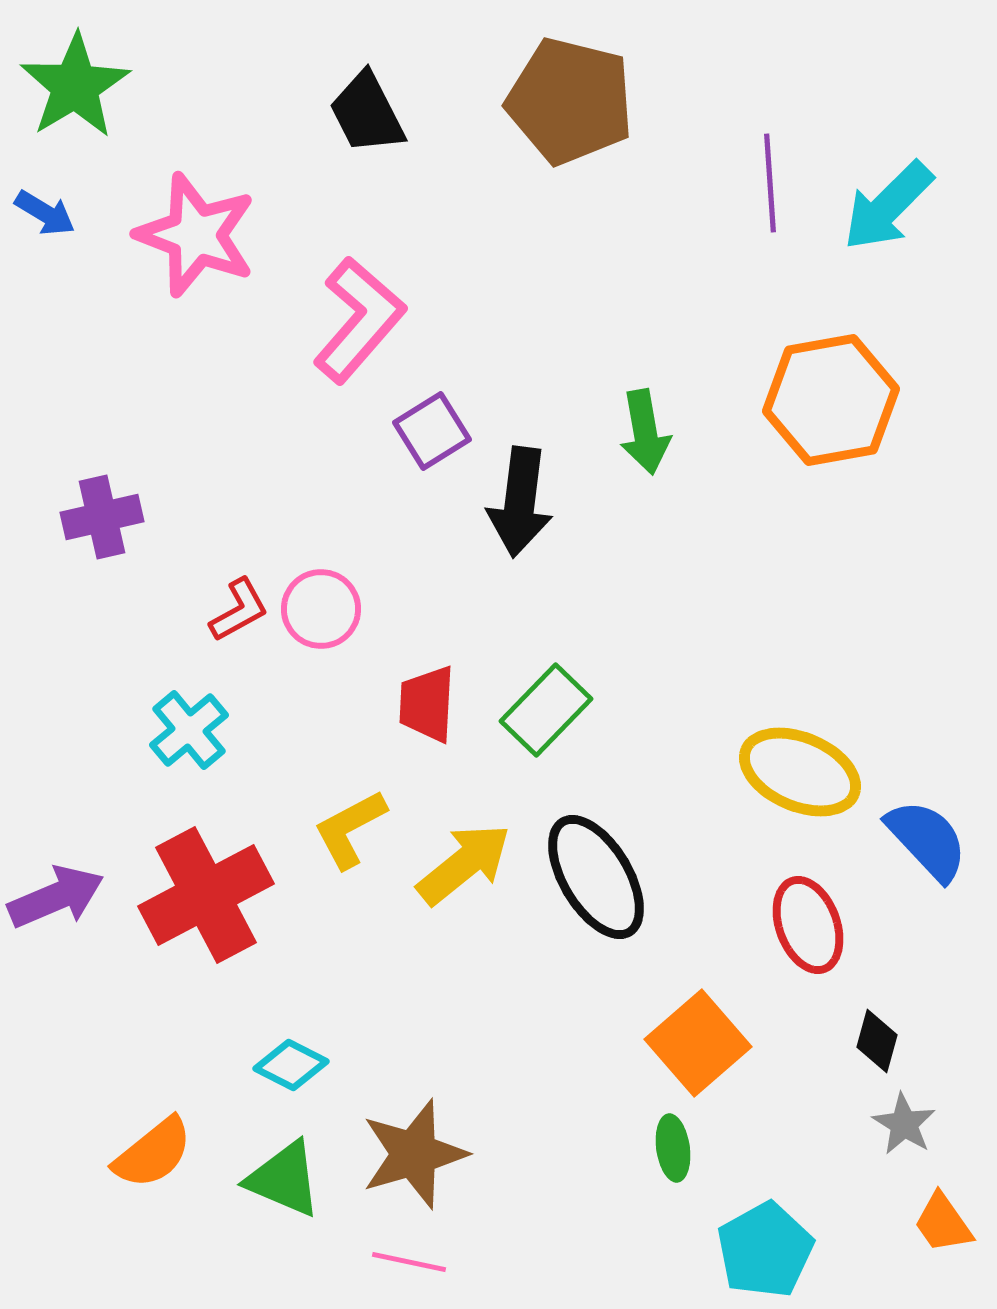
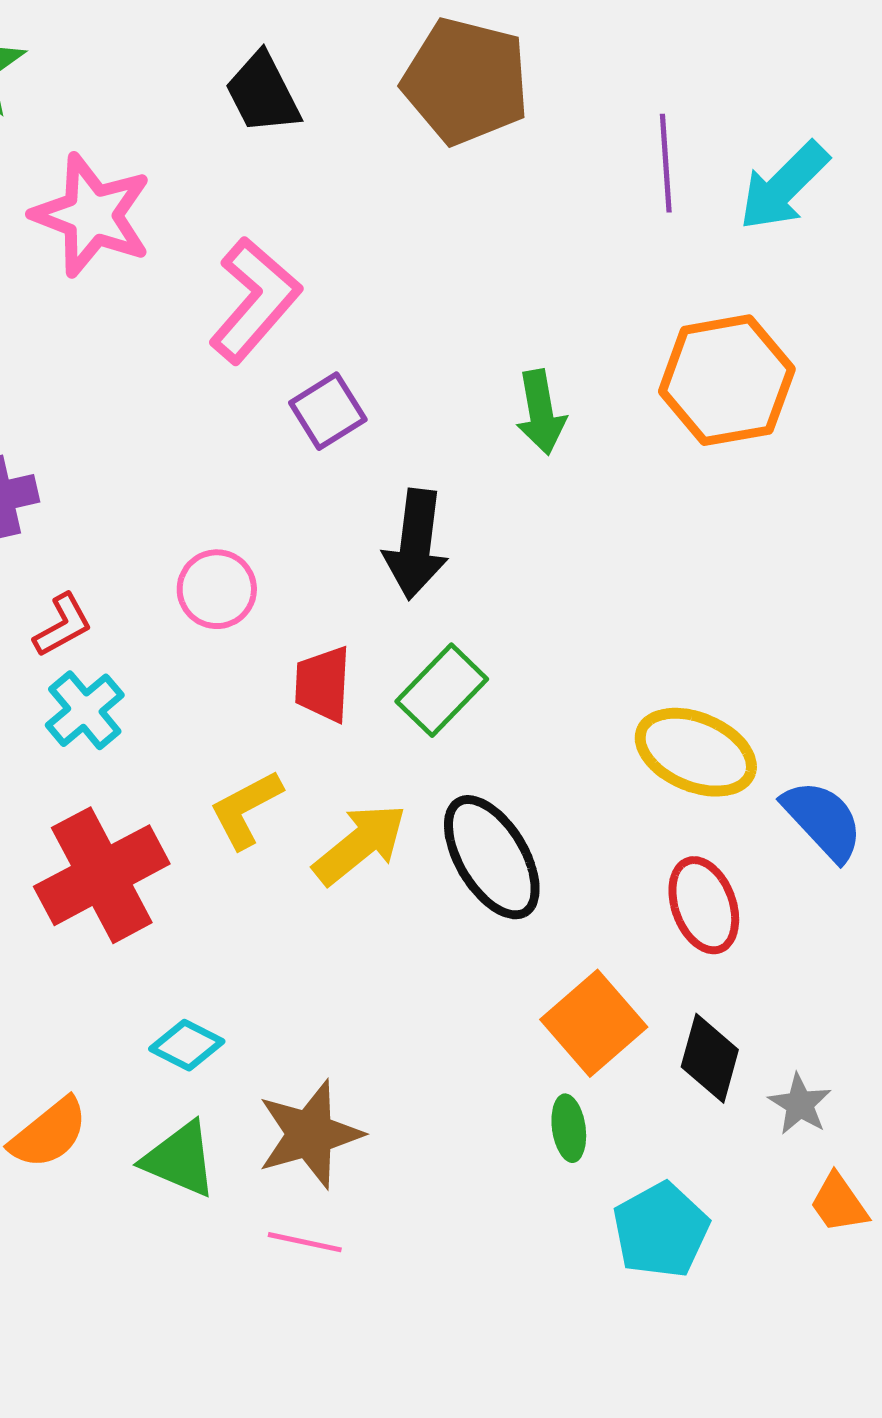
black arrow: (520, 502) -> (416, 544), moved
red L-shape: (239, 610) -> (63, 625), moved
black diamond: (877, 1041) -> (710, 1058), moved, size x1.4

